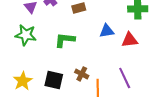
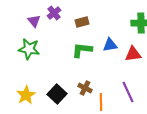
green L-shape: (65, 40) -> (82, 50), moved
black square: (54, 80) -> (57, 94), turned 30

